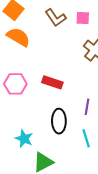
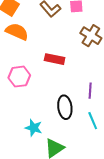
red rectangle: (52, 82) -> (55, 59), moved

